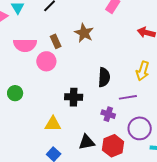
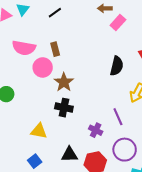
brown star: (84, 33) -> (64, 82), moved
black semicircle: (104, 77) -> (117, 66), moved
purple line: (128, 97) -> (118, 117), turned 66

